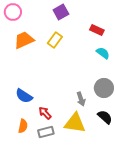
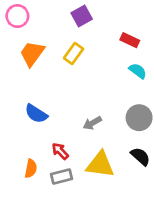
orange trapezoid: (24, 40) -> (32, 53), turned -30
blue semicircle: (24, 96) -> (36, 114), moved
gray arrow: (81, 99) -> (92, 123), moved, turned 80

